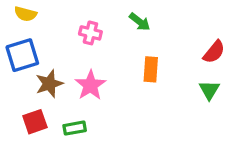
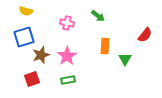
green triangle: (209, 90) -> (125, 59), moved
green rectangle: (75, 128) -> (68, 80), moved

